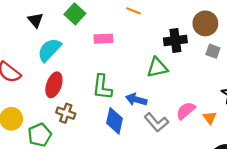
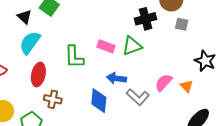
black triangle: (35, 20) -> (24, 17), moved
pink rectangle: (103, 39) -> (106, 46), moved, turned 30
green L-shape: (102, 87) -> (74, 57), moved

